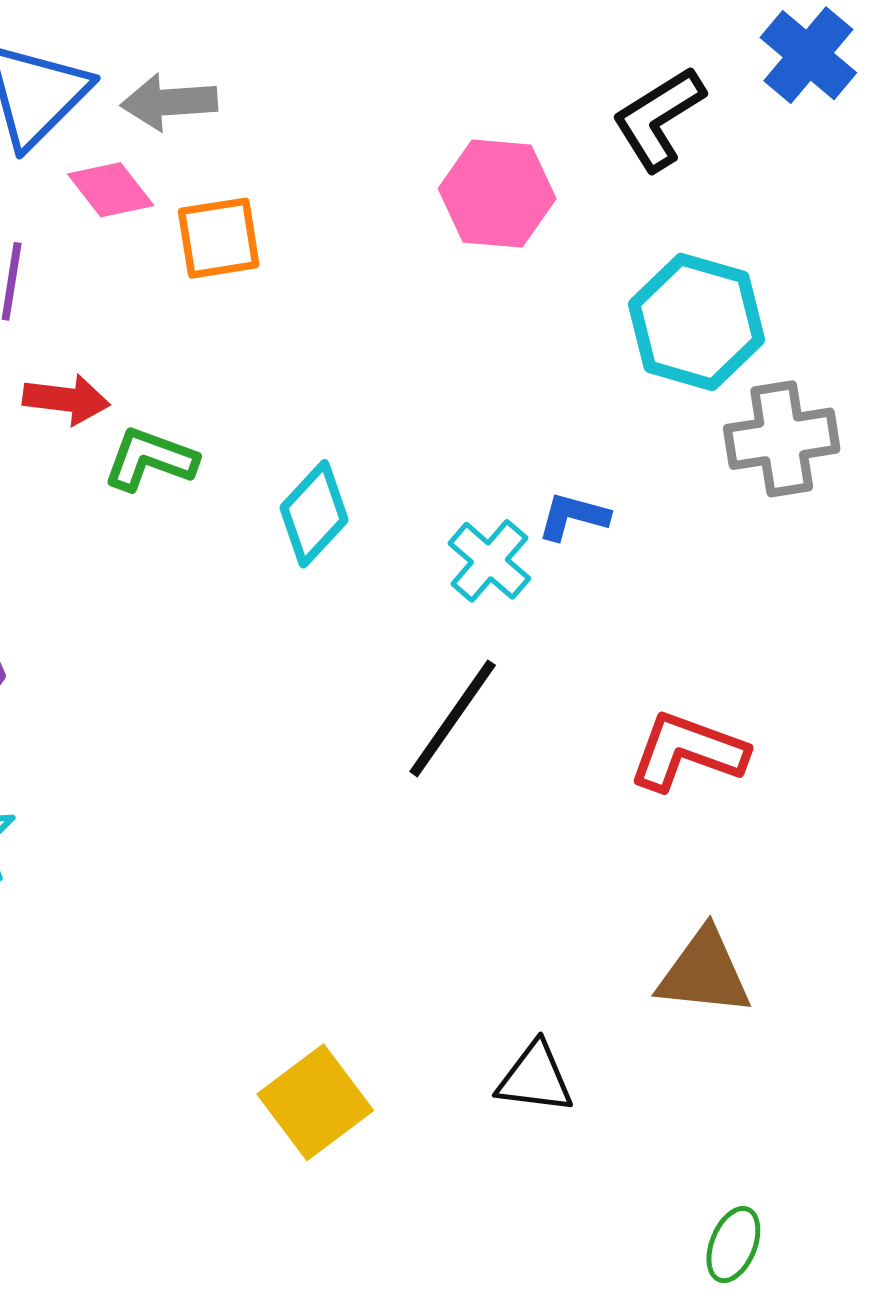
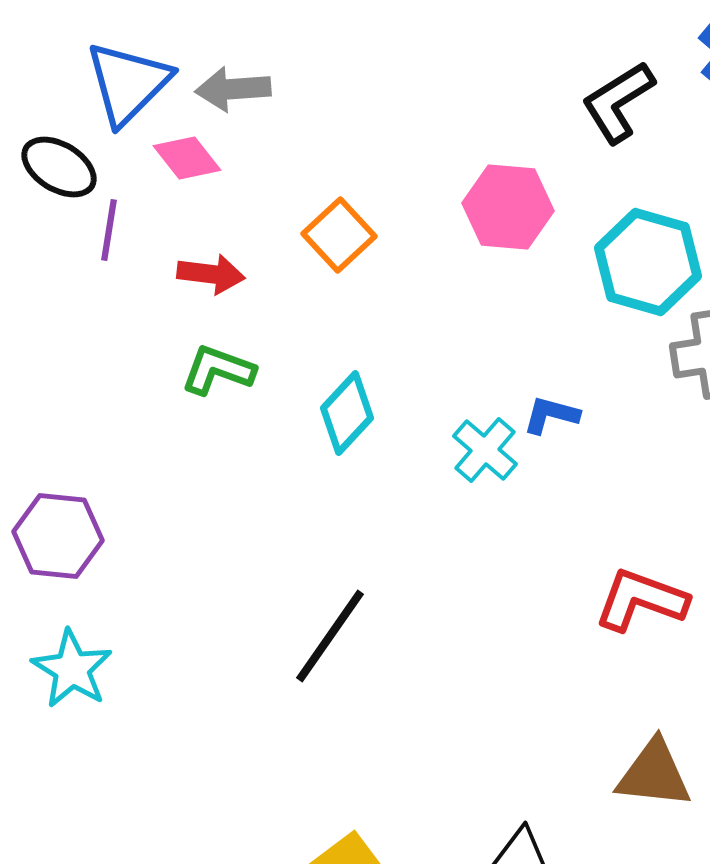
pink hexagon: (497, 194) -> (508, 207), moved
orange square: (219, 238) -> (339, 235), moved, turned -34
red arrow: (66, 399) -> (211, 274), moved
black line: (453, 718) -> (330, 636), moved

